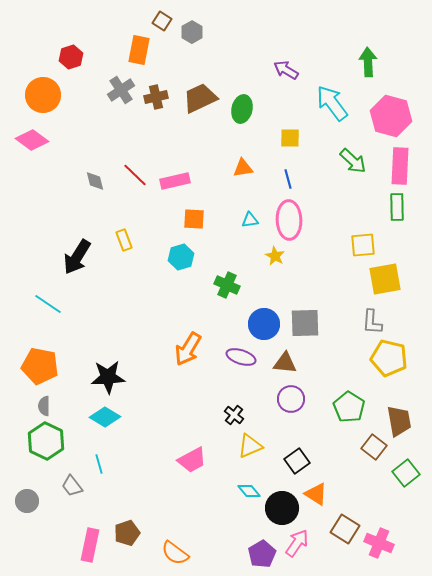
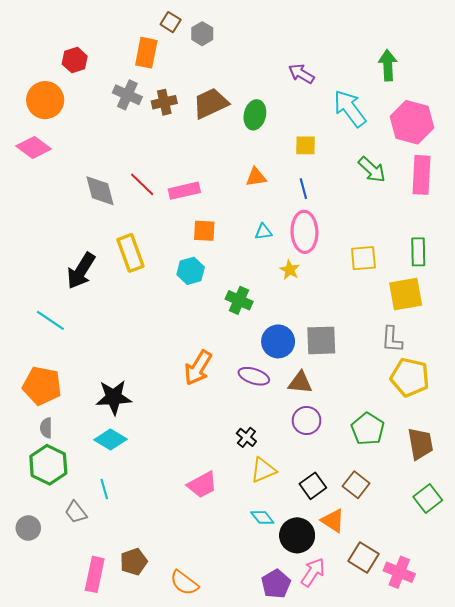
gray cross: (121, 90) -> (127, 95), turned -32
gray diamond: (95, 181) -> (100, 191), size x1.6
green rectangle: (397, 207) -> (418, 252), moved
yellow rectangle: (124, 240) -> (131, 253), size x1.6
yellow square: (363, 245) -> (363, 258), moved
brown square: (374, 447) -> (356, 485), moved

